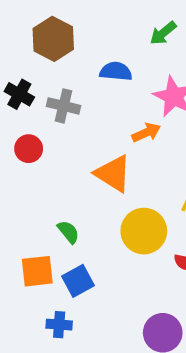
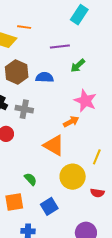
blue semicircle: (116, 71) -> (45, 77), moved
blue square: (78, 281) -> (49, 206), moved

